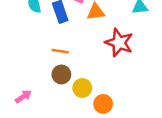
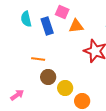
orange line: (60, 51) -> (38, 59), moved

